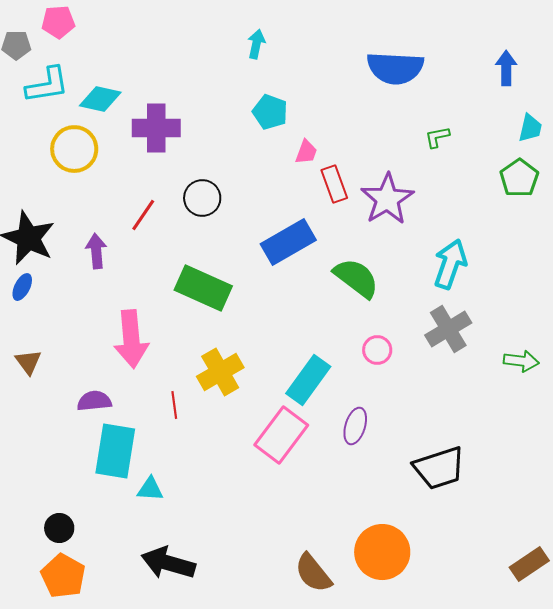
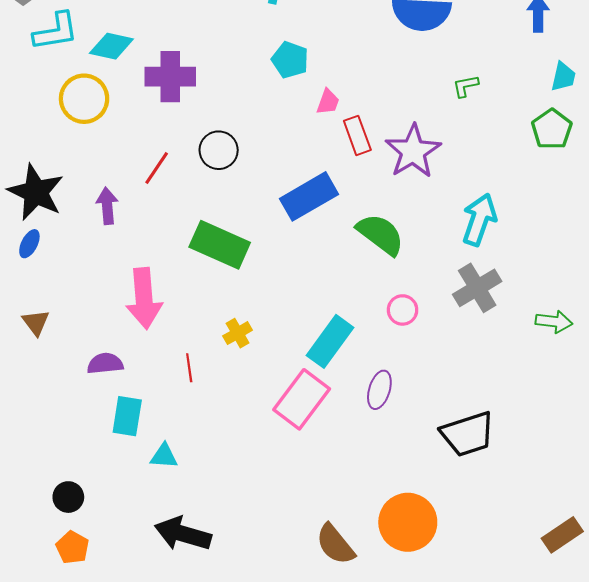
yellow cross: (220, 372) -> (238, 333), size x0.6
cyan rectangle: (115, 451) -> (127, 416), size x0.7
orange pentagon: (63, 576) -> (73, 547), size x0.7

